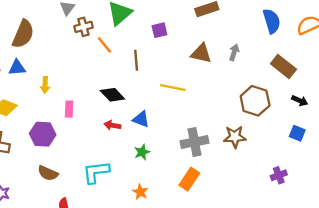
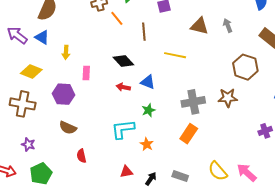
gray arrow: (234, 52) -> (228, 25), turned -40
blue triangle: (17, 68) -> (42, 37), turned 35
cyan L-shape: (96, 172) -> (123, 129), moved

